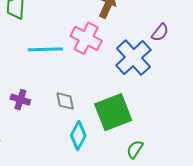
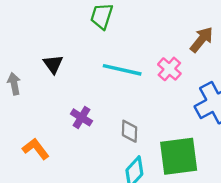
pink cross: (86, 38) -> (169, 69), size x0.7

